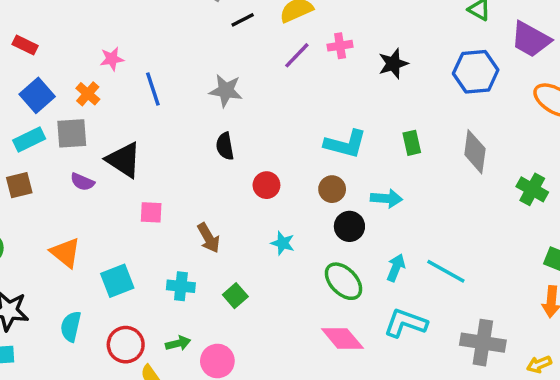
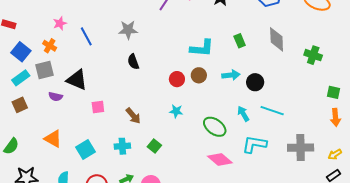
red circle: (266, 185) -> (177, 79), moved
black circle: (349, 226) -> (255, 82), moved
cyan arrow: (396, 268) -> (243, 114), turned -42

